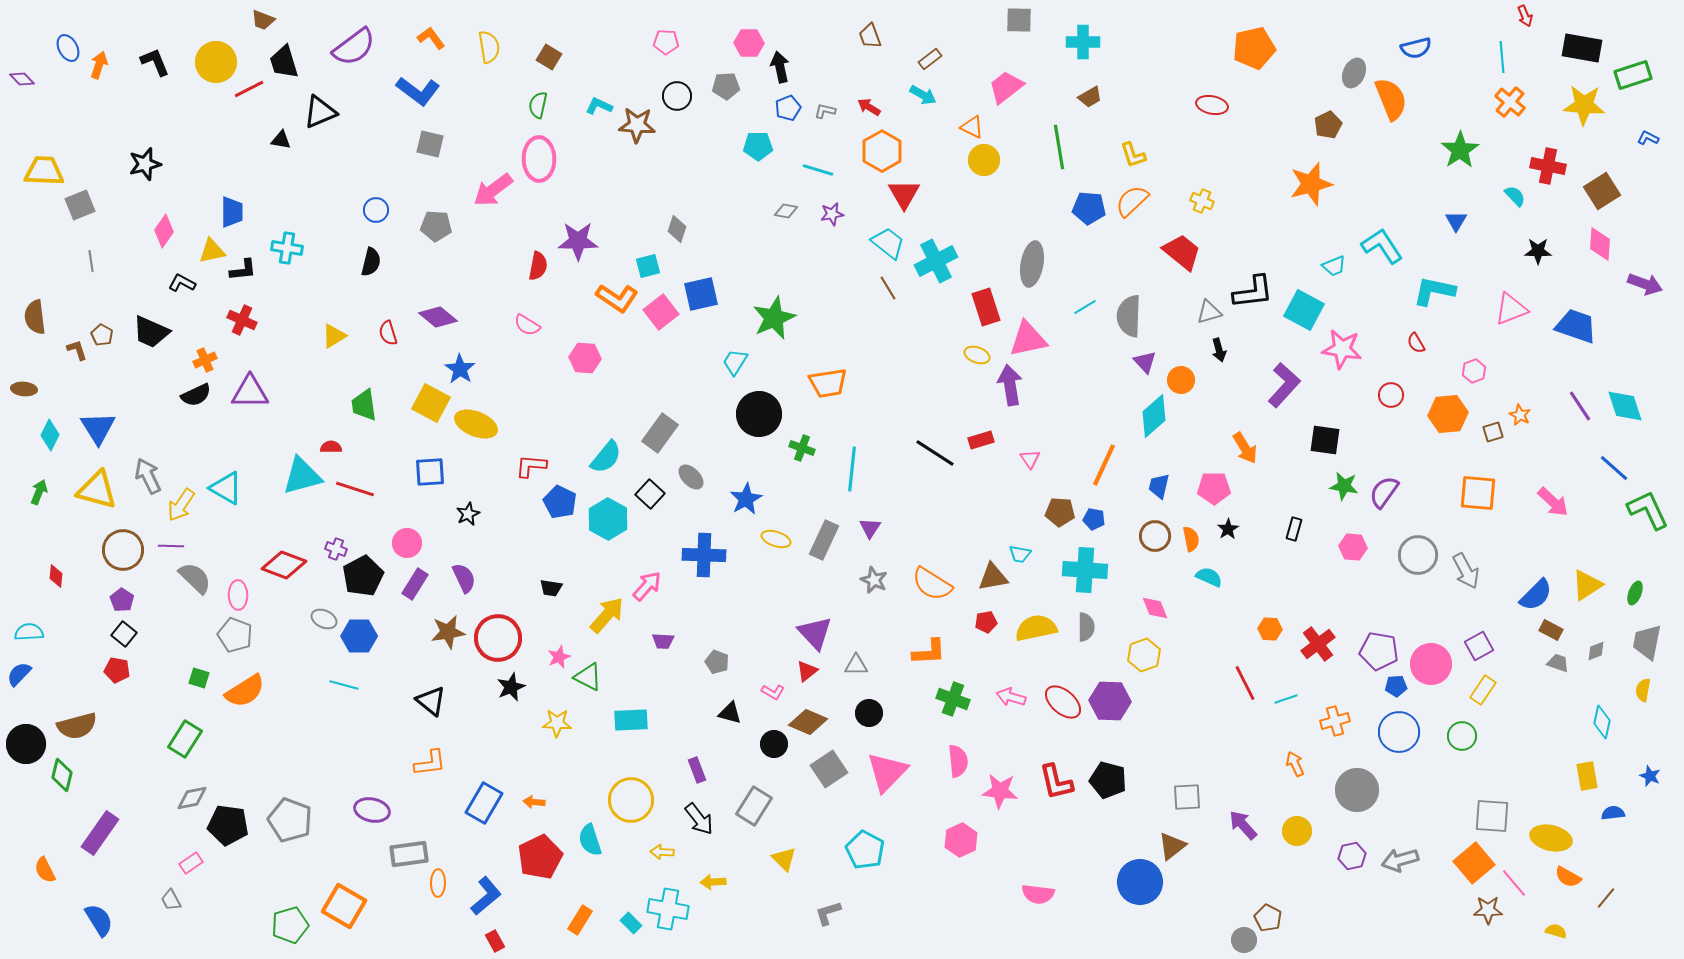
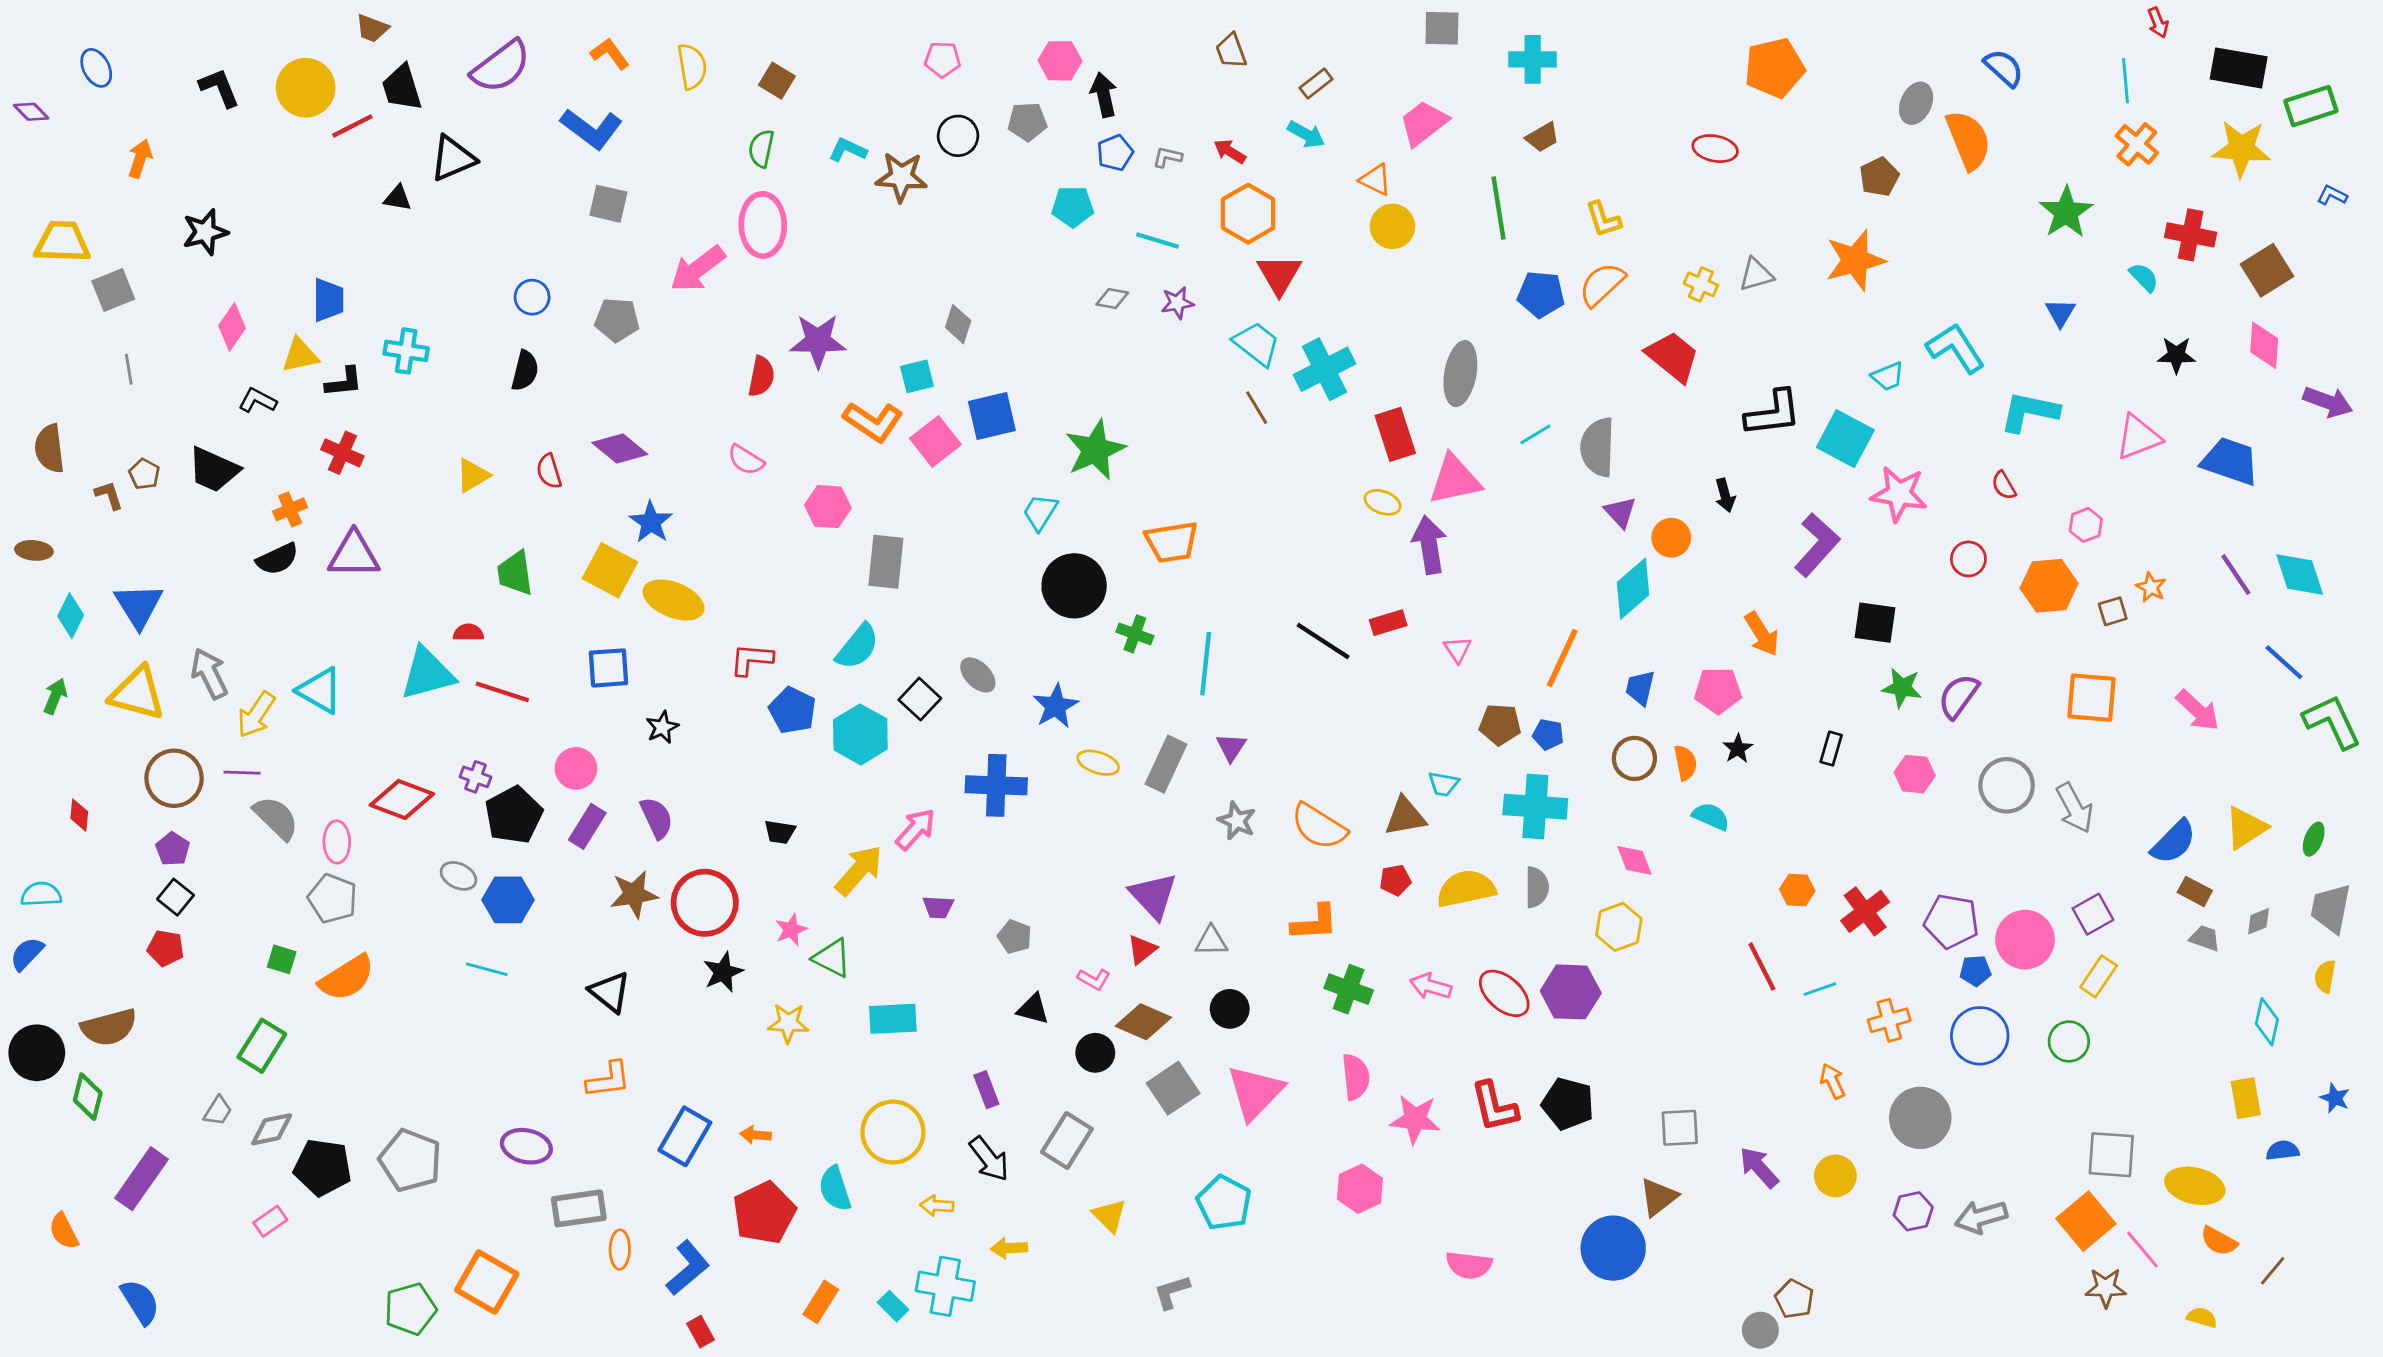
blue semicircle: (1416, 48) -> (2004, 68), turned -124
orange arrow: (99, 65) -> (140, 158), moved
gray triangle: (1209, 312) -> (1756, 274), moved
gray rectangle: (660, 433) -> (886, 562), moved, turned -30
gray trapezoid: (171, 900) -> (218, 1111), moved, turned -120

